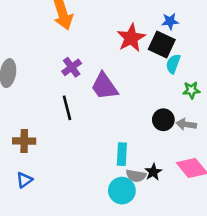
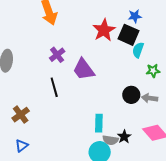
brown cross: (24, 141) -> (21, 115), turned -36

